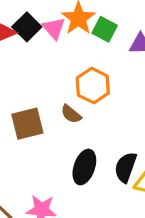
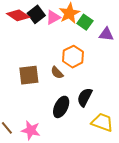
pink triangle: (54, 28) -> (53, 17), turned 35
black semicircle: (126, 167) -> (85, 97), moved

